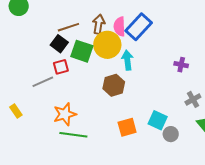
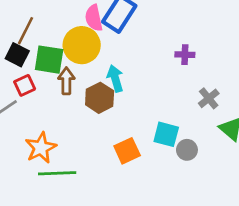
brown arrow: (99, 24) -> (66, 81), moved
brown line: (68, 27) -> (26, 31), turned -35
cyan arrow: (127, 60) -> (115, 78), moved

